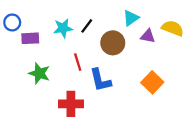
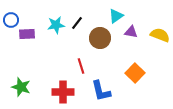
yellow semicircle: (173, 28) -> (160, 35), moved
red line: (78, 62) -> (81, 66), moved
green star: (39, 73) -> (21, 87), moved
blue L-shape: (100, 80) -> (101, 91), moved

